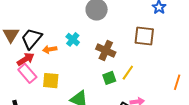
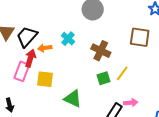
red arrow: (26, 59) -> (30, 58), moved, turned -42
pink rectangle: (27, 73) -> (22, 71), turned 60

